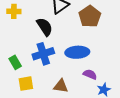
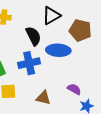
brown pentagon: (90, 16) -> (80, 30), turned -30
blue ellipse: (77, 52) -> (58, 50), moved

